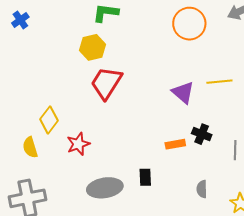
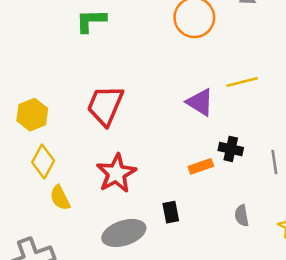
yellow hexagon: (92, 47) -> (32, 115), moved
red star: (78, 144) -> (116, 173), moved, size x1.4
yellow semicircle: (30, 147) -> (60, 198), moved

